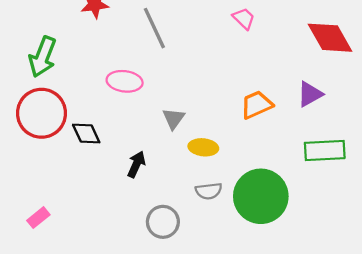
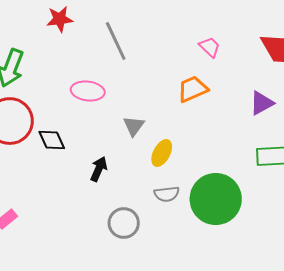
pink trapezoid: (244, 18) -> (210, 47), moved
orange trapezoid: (257, 105) -> (193, 89), moved
yellow ellipse: (203, 147) -> (162, 153), turned -68

